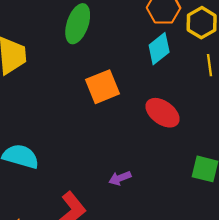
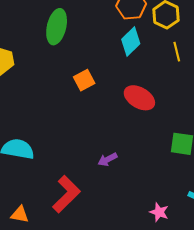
orange square: (102, 87) -> (84, 80), size x0.7

